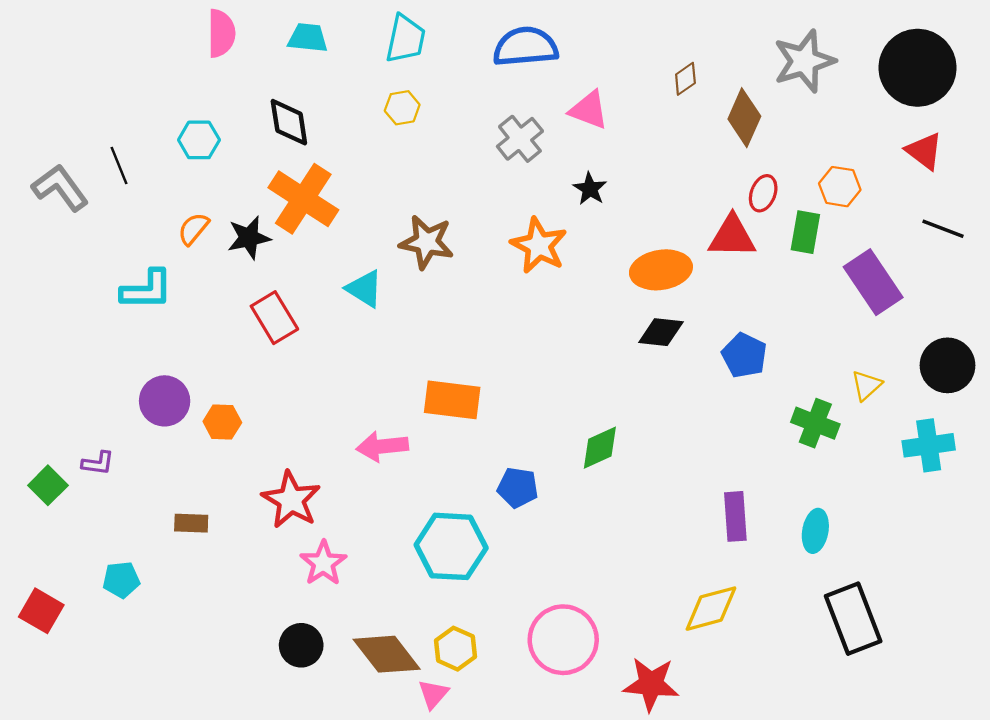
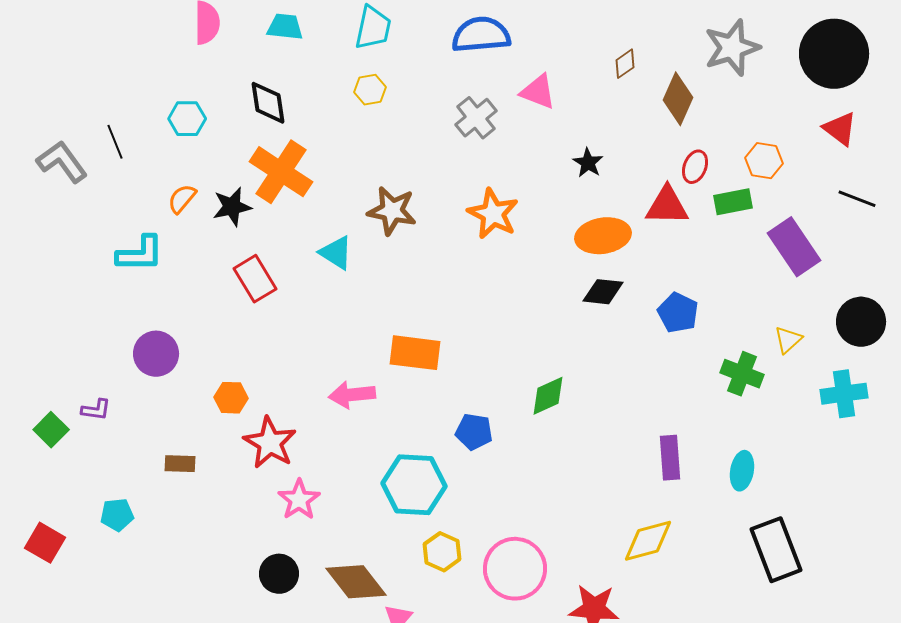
black star: (590, 189) -> (588, 163), moved
green rectangle: (805, 232) -> (733, 202), turned 69
orange hexagon: (222, 422) -> (231, 398), moved
yellow hexagon: (456, 649) -> (442, 552), moved

